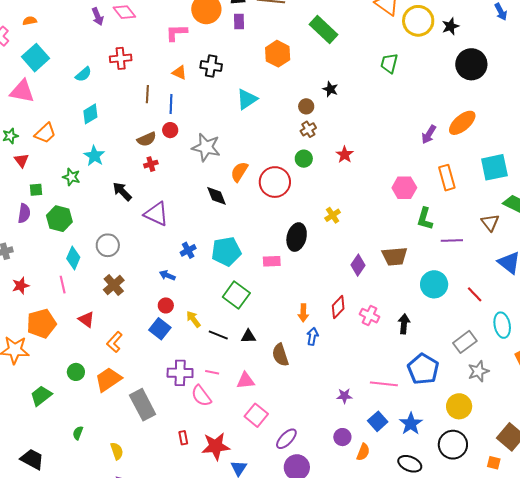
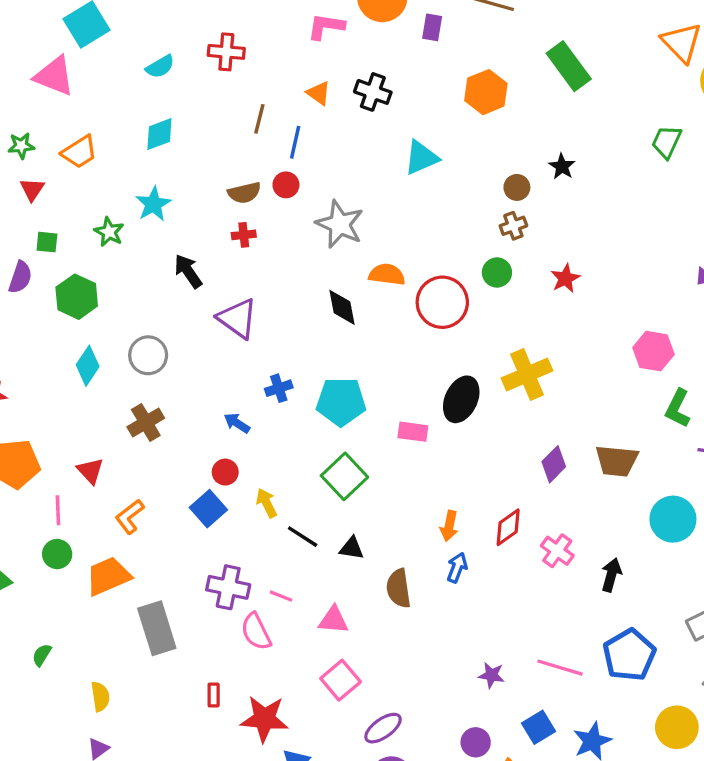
orange semicircle: (239, 172) -> (387, 275), turned 55
yellow cross: (333, 215) -> (527, 374), size x1.8
pink line: (63, 285) -> (58, 510), moved

